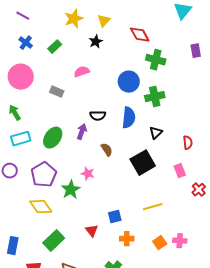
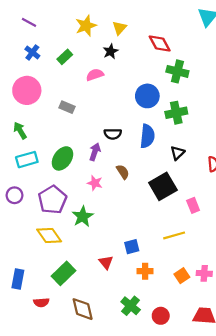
pink semicircle: (82, 72) -> (95, 75), moved
pink rectangle: (180, 171) -> (193, 205), moved
pink star: (88, 174) -> (95, 183), moved

